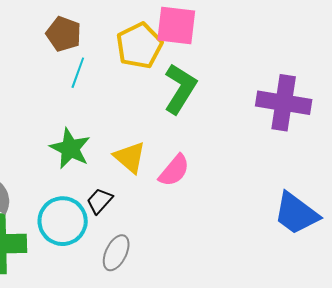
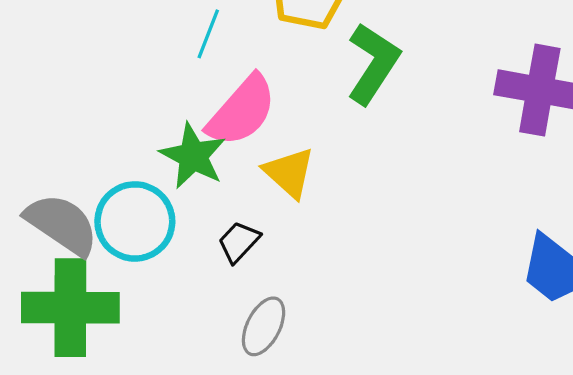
pink semicircle: (174, 170) -> (242, 111), moved, size x1.4
cyan circle: (63, 221) -> (135, 221), moved

